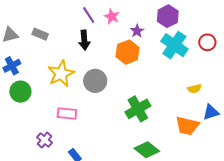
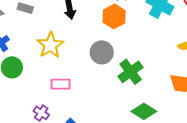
gray circle: (95, 81) -> (102, 52), moved

